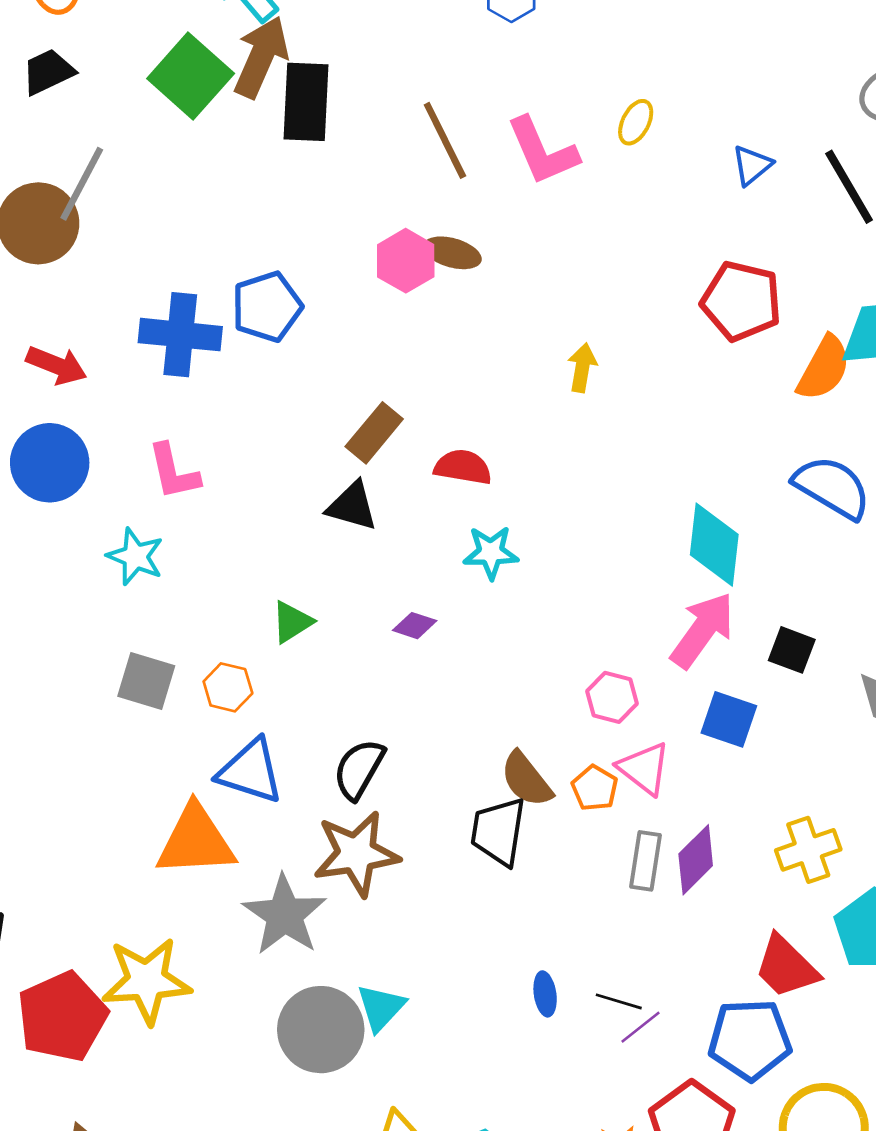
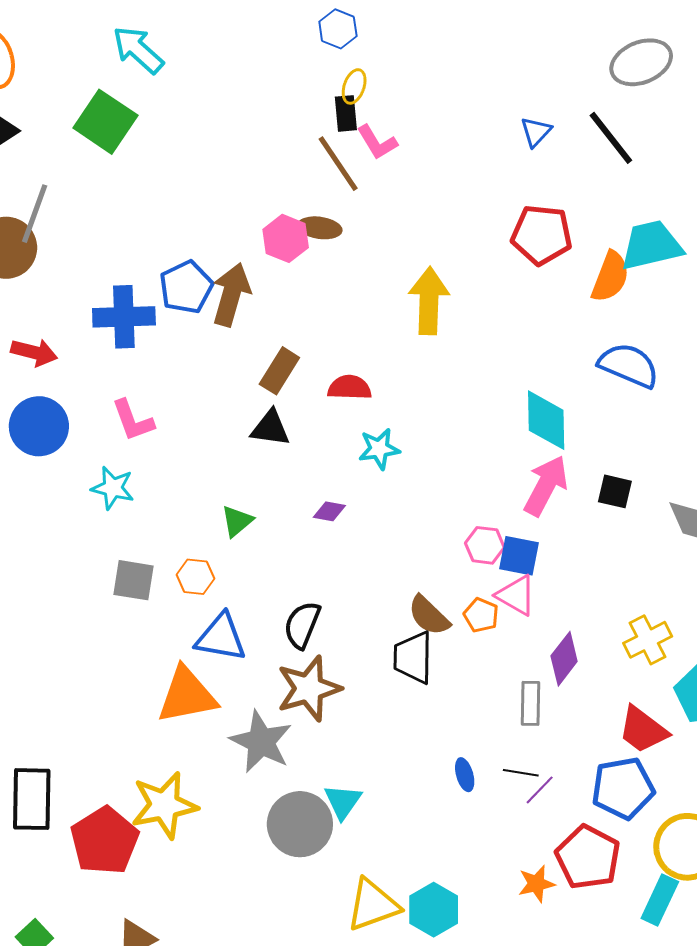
brown arrow: (261, 57) -> (231, 294), moved
black rectangle: (306, 102) -> (346, 113), moved, size x0.6
yellow ellipse: (636, 122) -> (354, 86), moved
brown line: (445, 140) -> (338, 164), moved
pink L-shape: (542, 151) -> (377, 142), size x0.7
yellow arrow: (582, 368) -> (429, 301), size x1.8
blue square: (729, 719) -> (519, 556), moved
gray rectangle: (645, 861) -> (531, 703), moved

